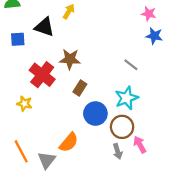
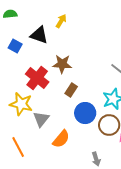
blue square: (18, 39) -> (15, 46), turned 32
yellow star: (24, 104) -> (21, 104), size x1.6
gray arrow: (118, 151) -> (96, 159), moved
gray triangle: (47, 160) -> (41, 119), moved

